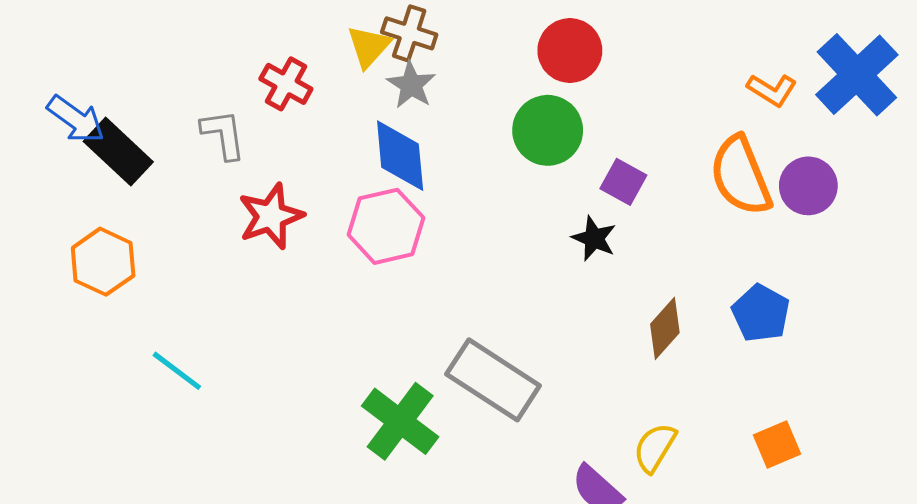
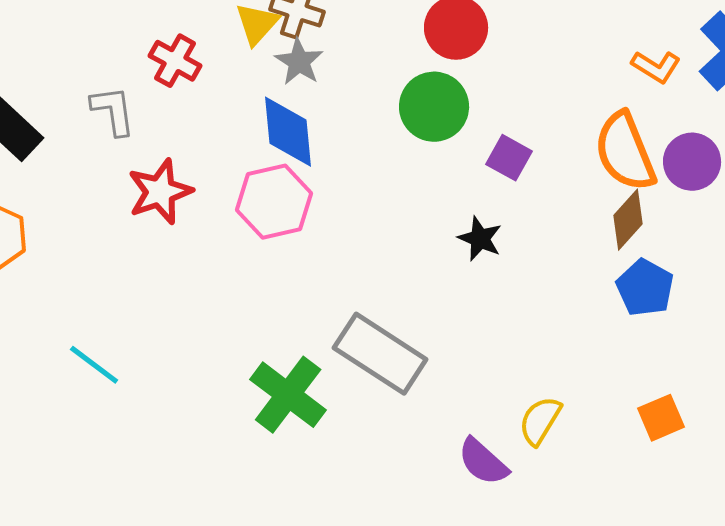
black star: (594, 238) -> (480, 239), moved
brown diamond: (665, 328) -> (628, 220), moved
cyan line: (177, 371) -> (94, 365), moved

